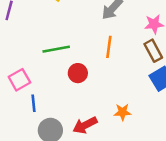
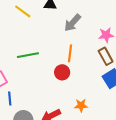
red circle: (78, 73) -> (62, 72), moved

